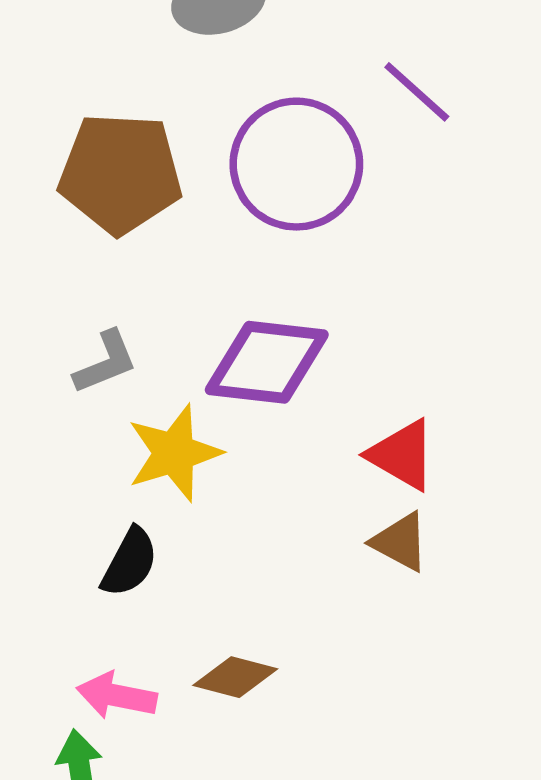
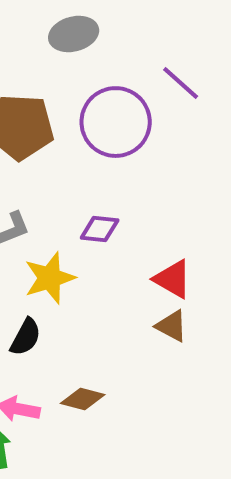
purple diamond: (267, 362) -> (100, 229), size x0.6

